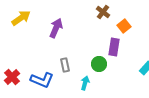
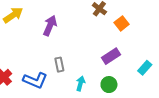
purple rectangle: (114, 47) -> (111, 56), moved, turned 48
green circle: (99, 64) -> (109, 85), moved

